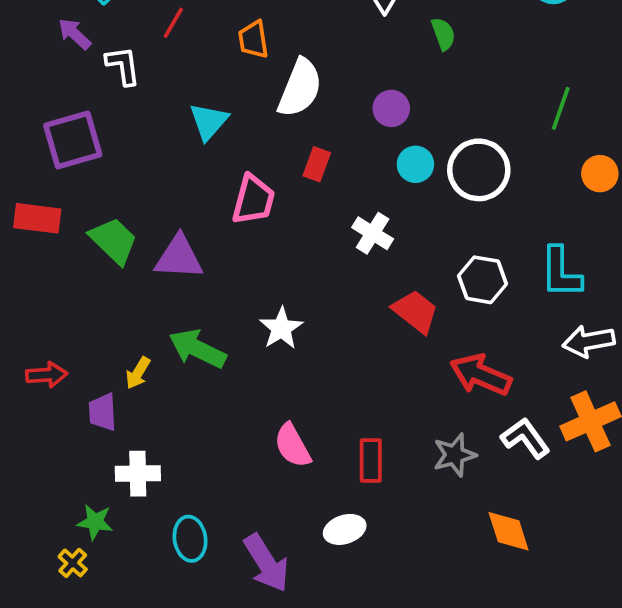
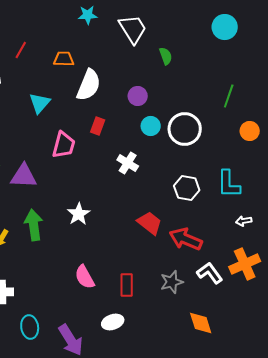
orange trapezoid: (253, 39) -> (64, 59), turned 100
red trapezoid: (415, 311) -> (150, 223), moved
white arrow: (589, 341) -> (244, 221), size x0.6
green arrow: (197, 349) -> (34, 225), turned 56

